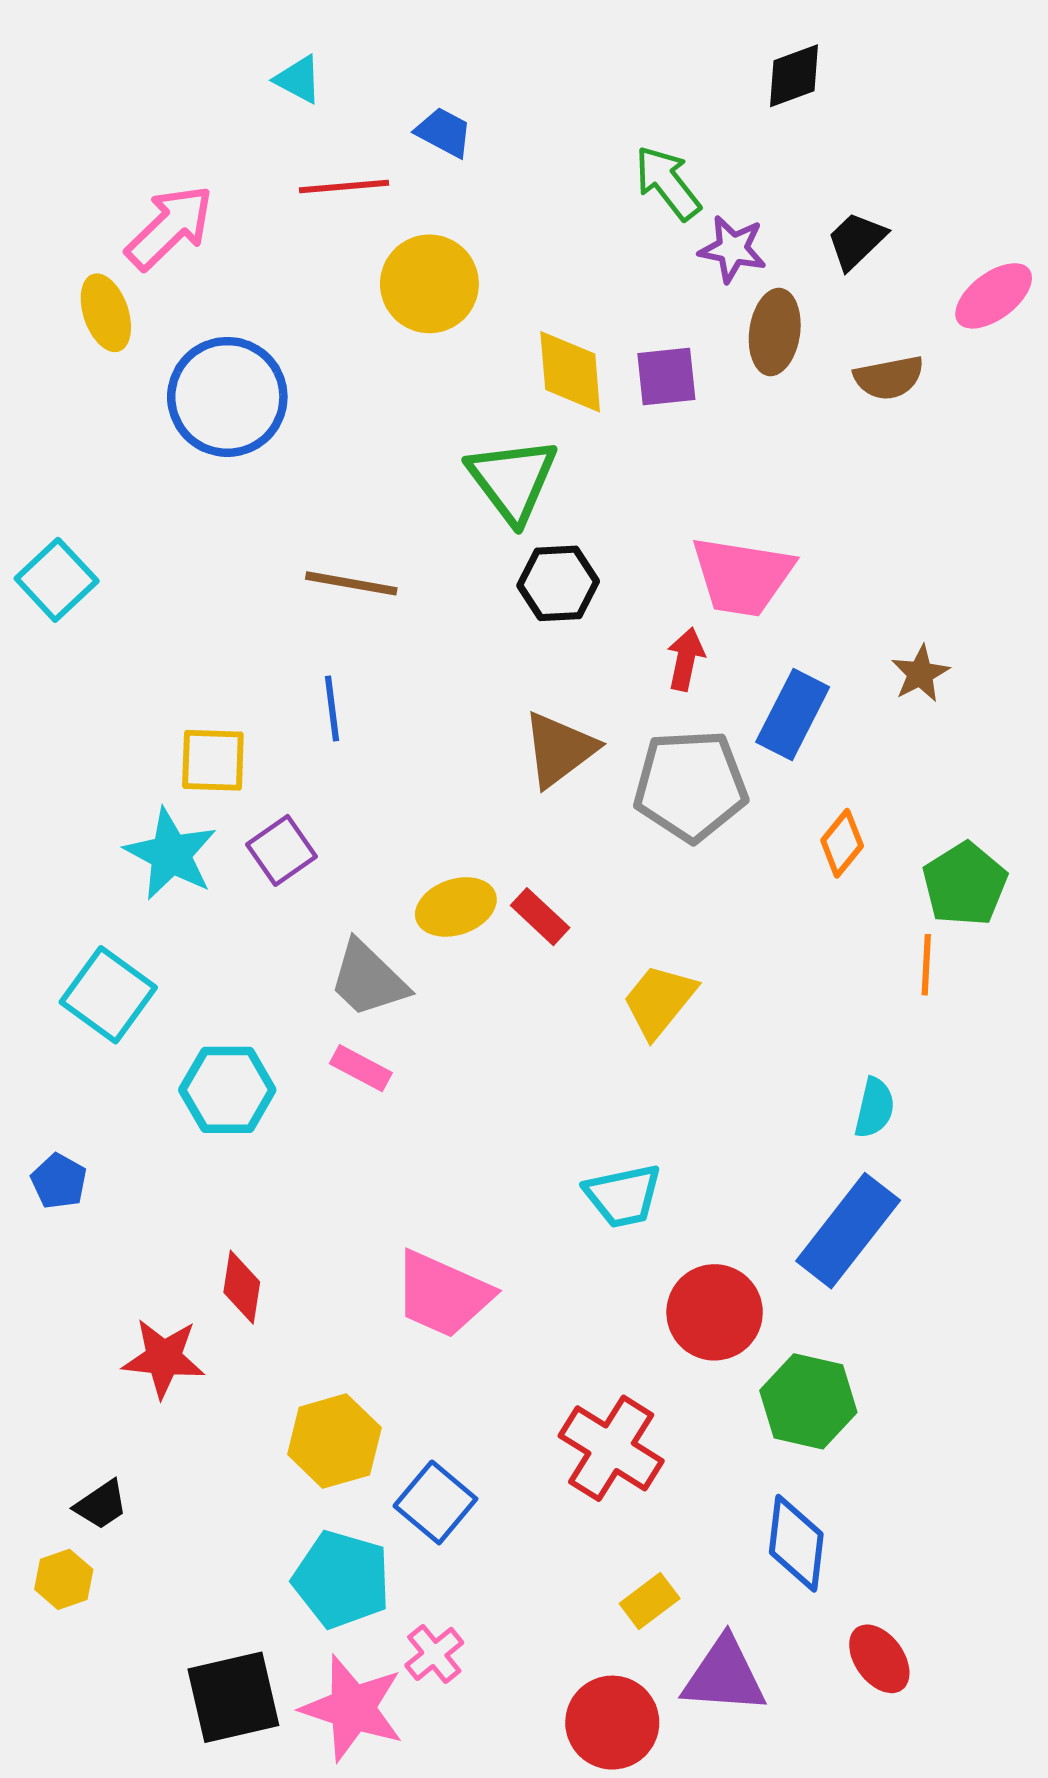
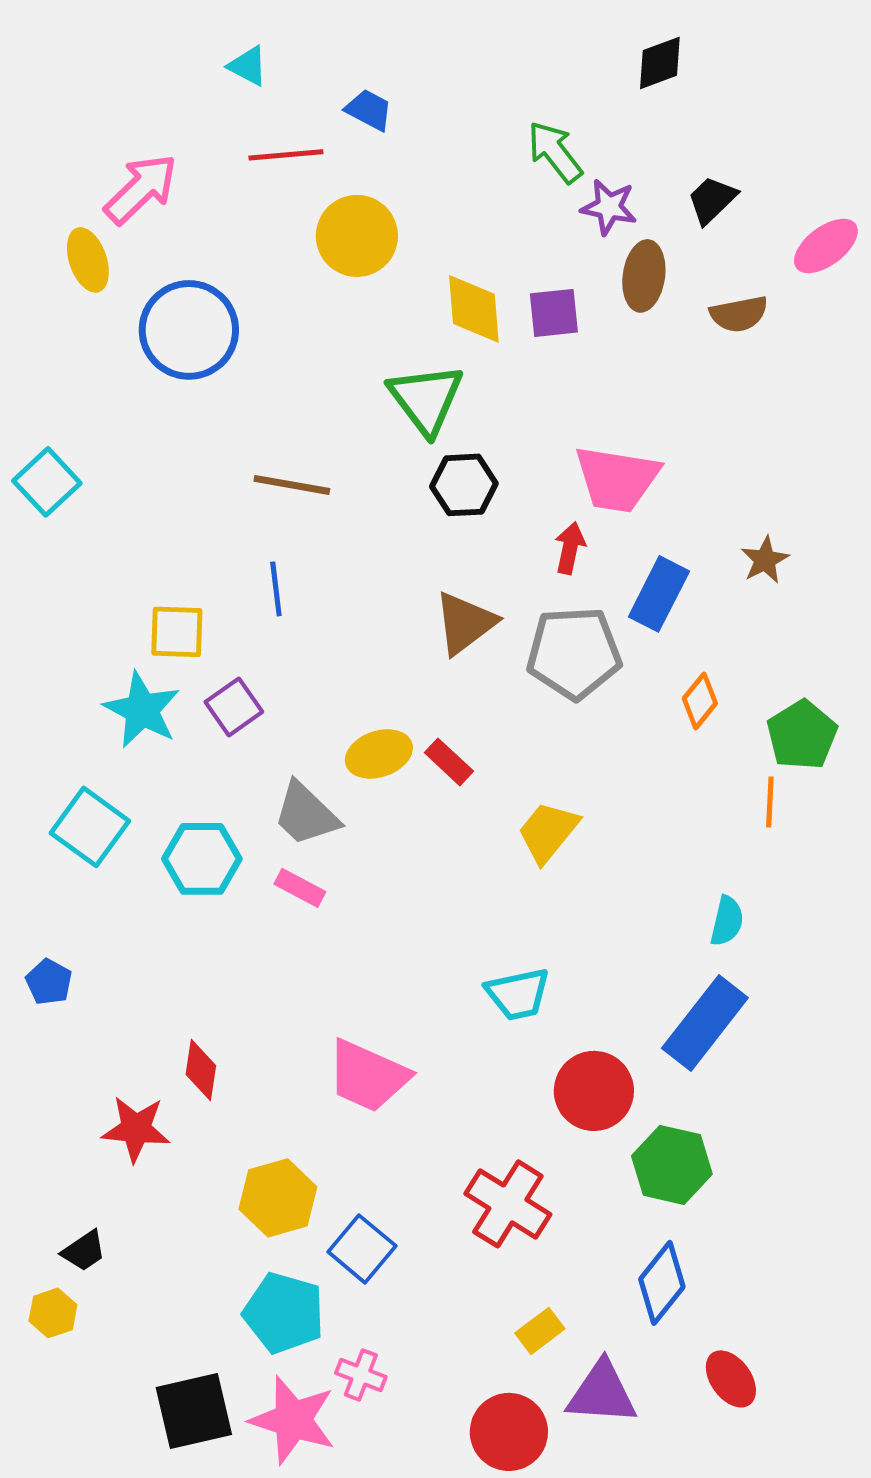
cyan hexagon: (227, 1090) -> (202, 859), moved
blue diamond: (796, 1543) -> (662, 1283), turned 32
pink cross: (434, 1654) -> (361, 1375), turned -30

